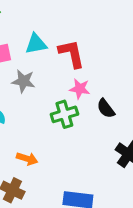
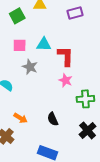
black semicircle: (106, 108) -> (53, 119), moved
green cross: (64, 114) -> (85, 99), moved

